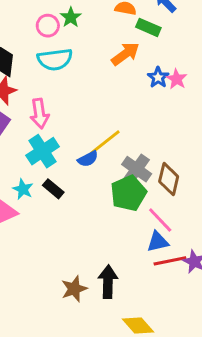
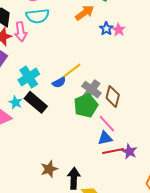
pink arrow: (39, 114) -> (21, 32), moved
black rectangle: (53, 189) -> (36, 102), size x1.6
black arrow: (108, 282) -> (74, 178), moved

